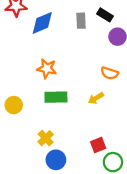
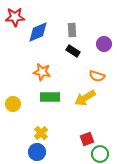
black rectangle: (105, 15) -> (73, 51), moved
yellow arrow: (96, 98) -> (85, 98), size x1.5
blue circle: (56, 160) -> (37, 152), moved

